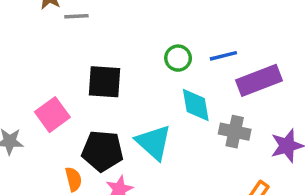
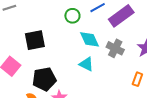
gray cross: (235, 132) -> (115, 48), turned 30
cyan triangle: (154, 142) -> (86, 64), moved, size x0.7

